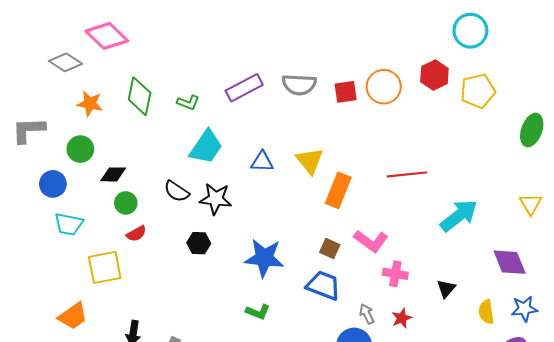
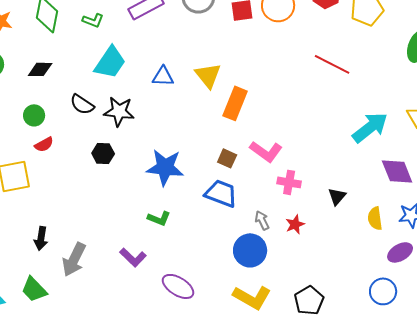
black diamond: (113, 174) -> (40, 69), moved
red line: (407, 174) -> (332, 64), moved, turned 33
cyan arrow: (459, 216) -> (370, 127), moved

